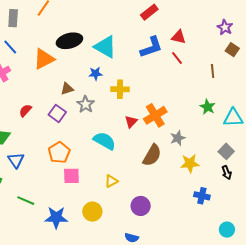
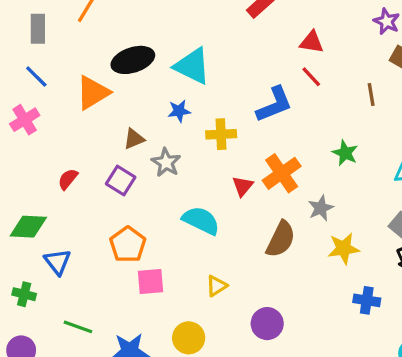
blue L-shape: (151, 47) -> (274, 104), moved
green star: (208, 107) -> (345, 153), moved

